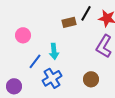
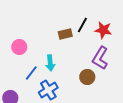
brown circle: (91, 79) -> (87, 77), moved

